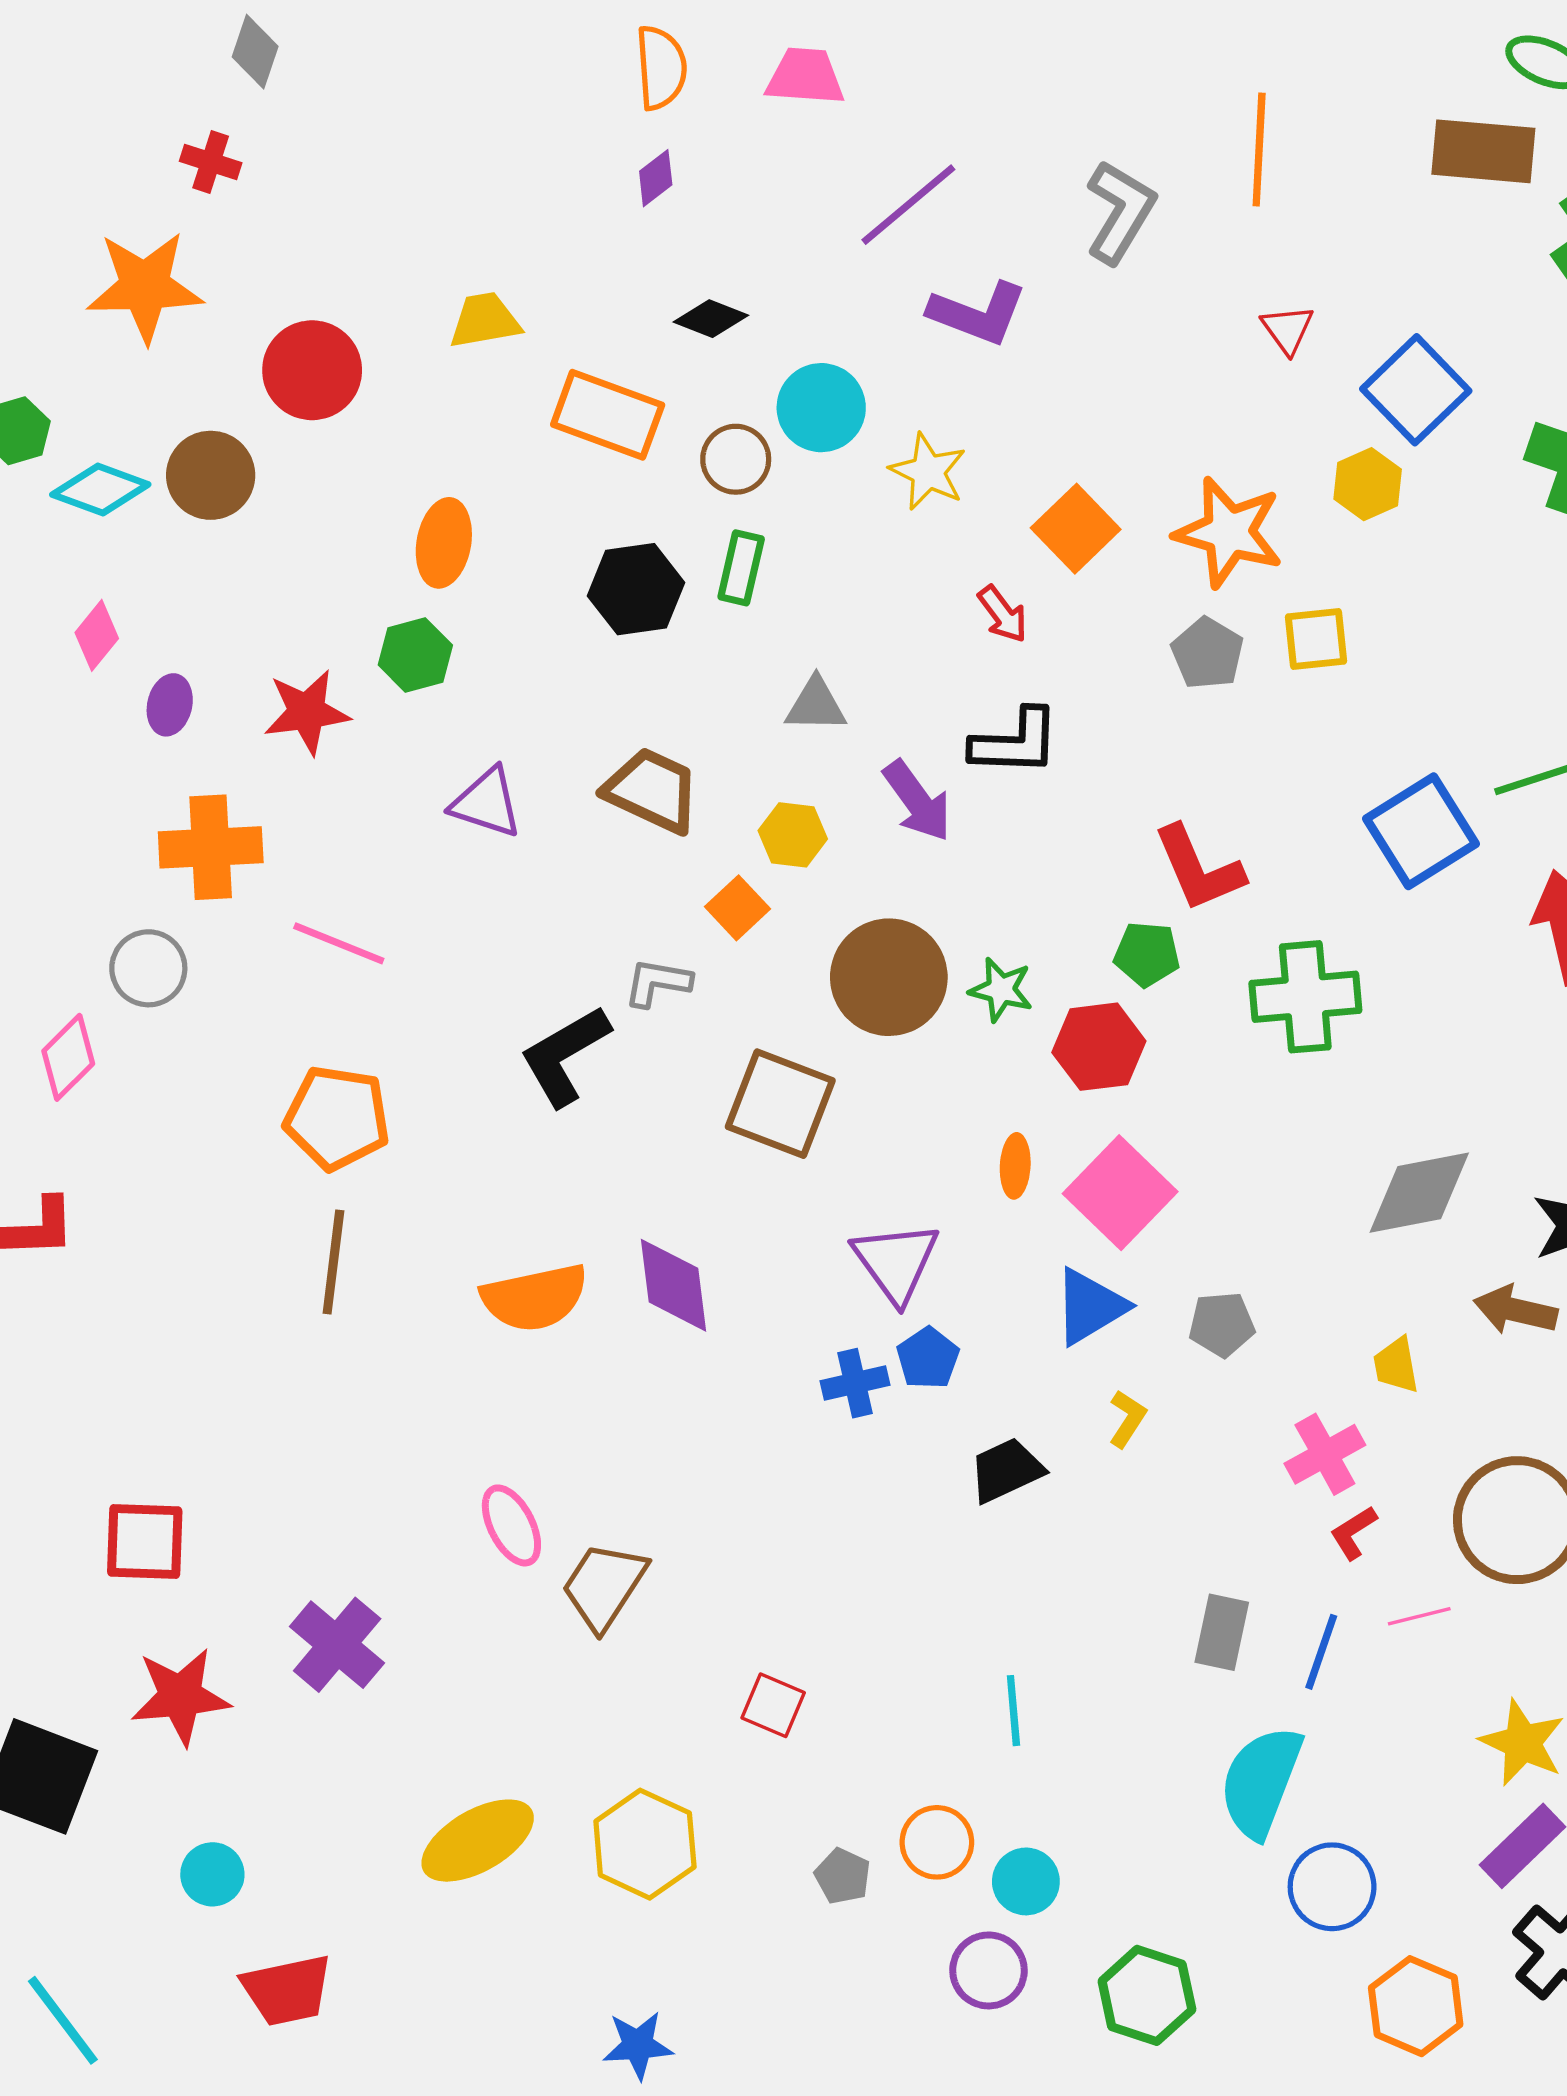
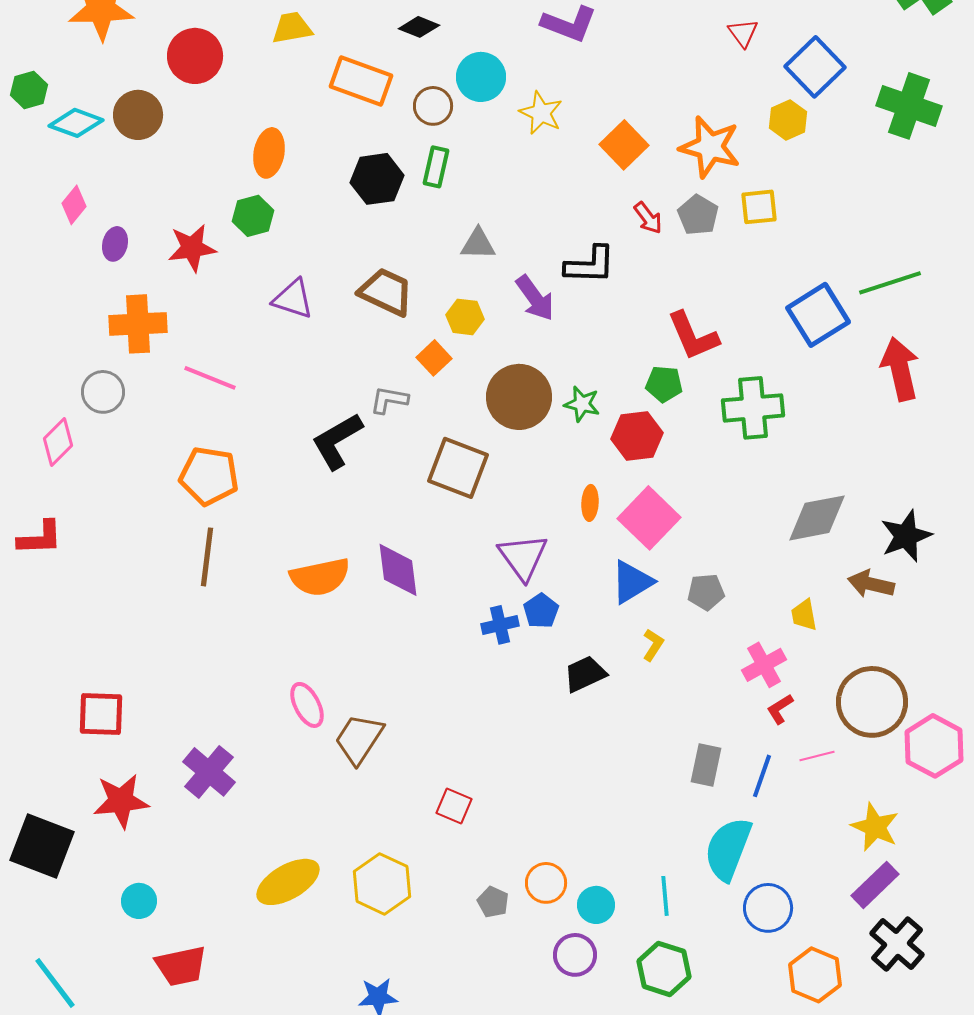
red arrow: (1003, 614) -> (648, 218), moved
cyan line: (1013, 1711) -> (665, 896), moved

